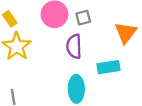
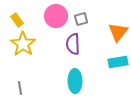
cyan rectangle: (108, 67) -> (118, 62), moved

